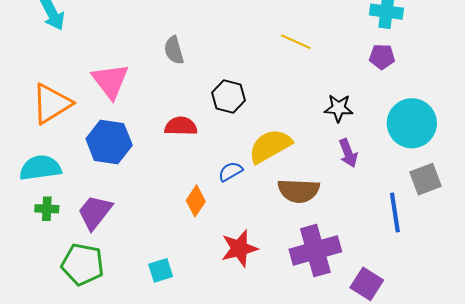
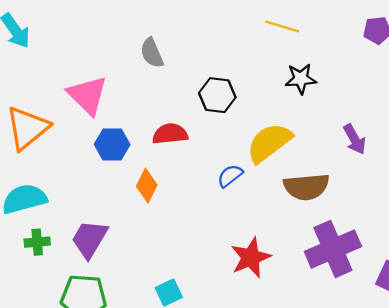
black star: (339, 108) -> (301, 79), moved
blue hexagon: (109, 142) -> (112, 144), moved, size x0.7
orange diamond: (196, 201) -> (147, 186), moved

